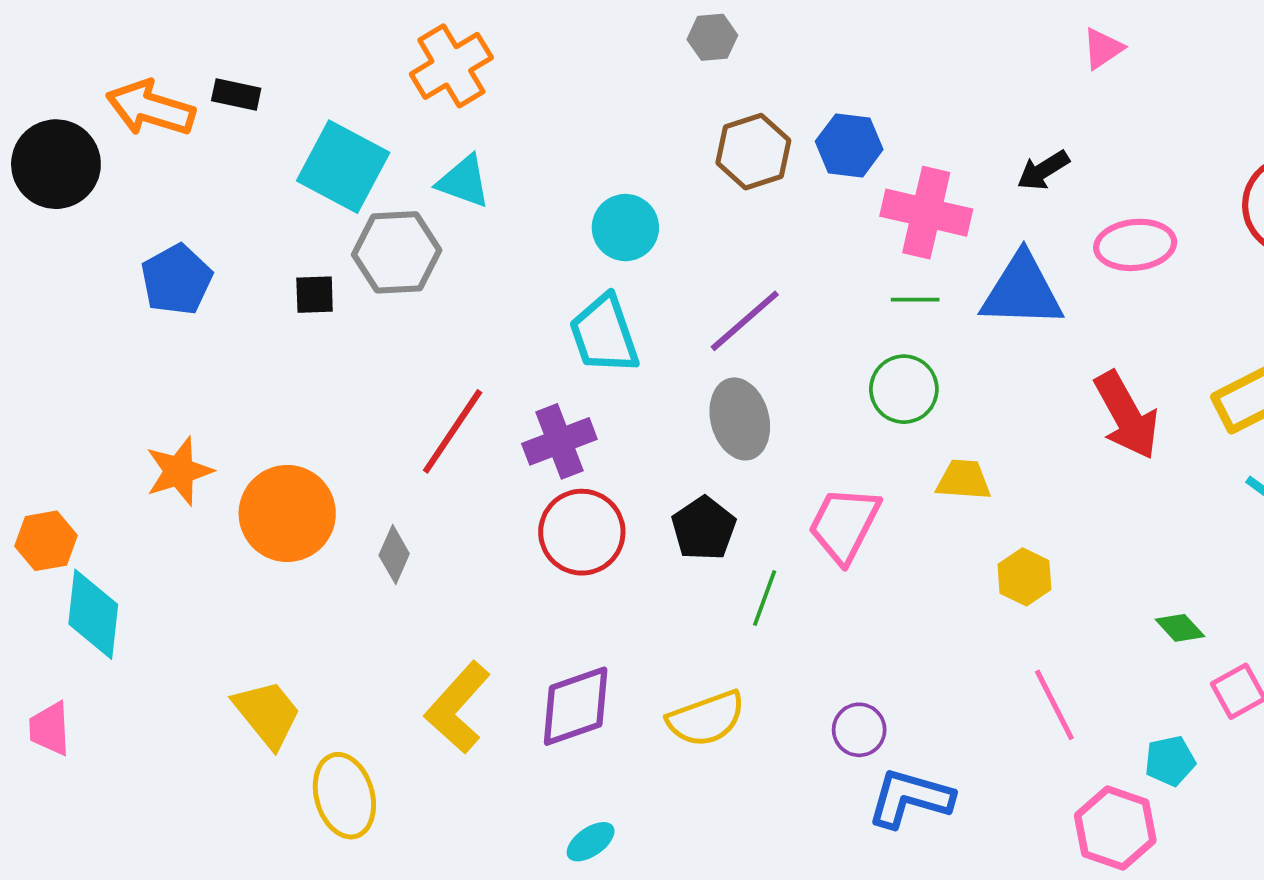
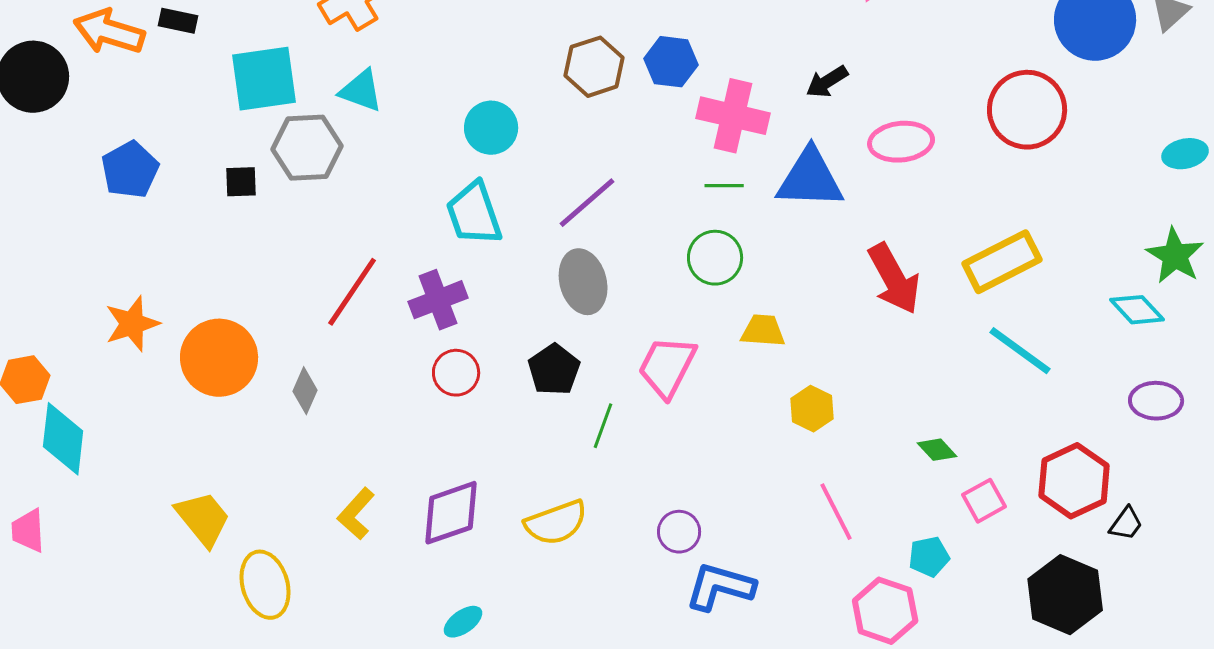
cyan square: (343, 167) -> (264, 79), turned -36
red circle: (582, 532) -> (456, 373), size x0.7
yellow L-shape: (458, 707) -> (356, 514), size x0.7

